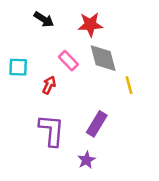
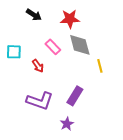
red arrow: (49, 85) -> (38, 66), turned 120
purple L-shape: (52, 130) -> (40, 101), turned 104

